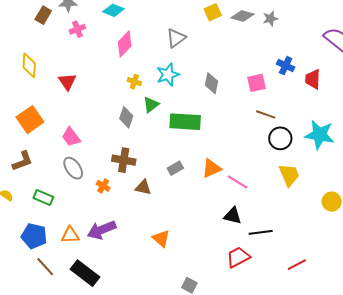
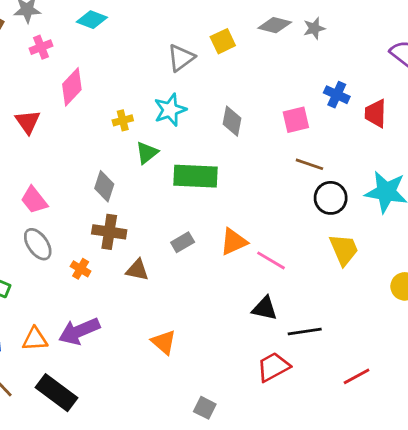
yellow square: (213, 12) -> (223, 41), moved
pink diamond: (125, 44) -> (72, 87), moved
yellow cross: (134, 82) -> (123, 120), turned -32
gray diamond: (126, 117) -> (104, 186), moved

